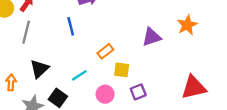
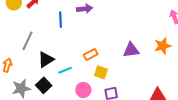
blue line: (71, 26) -> (60, 20), moved
gray line: (26, 32) -> (27, 41), moved
black triangle: (39, 69) -> (46, 59), moved

